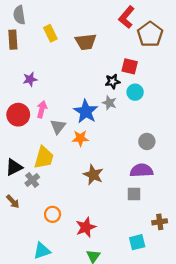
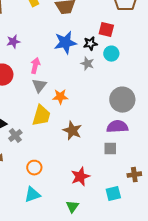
pink arrow: (42, 109) -> (35, 66), moved
blue star: (86, 111) -> (65, 43), moved, turned 30
gray circle: (147, 141) -> (122, 100), size x1.6
yellow trapezoid: (44, 158) -> (41, 116), moved
red star: (86, 227) -> (80, 177), moved
cyan triangle: (42, 251) -> (32, 195), moved

